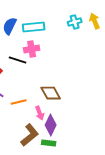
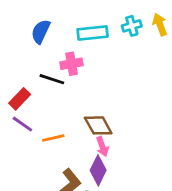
cyan rectangle: (34, 27) -> (93, 33), moved
pink arrow: (40, 113) -> (102, 146), moved

